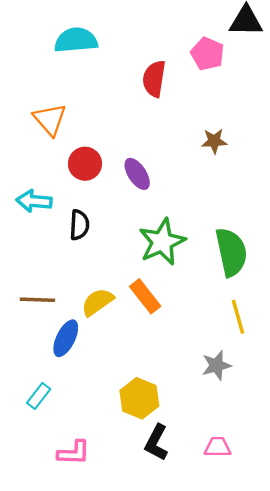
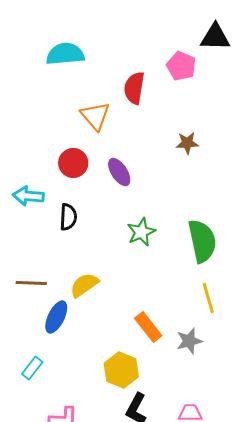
orange triangle: (50, 120) -> (95, 116), moved
green star: (162, 242) -> (141, 232), size x0.7
orange rectangle: (145, 296) -> (148, 327), moved

